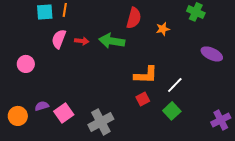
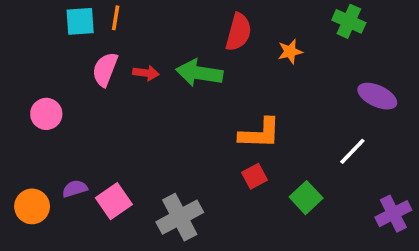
white line: (175, 85) -> (352, 151), moved

